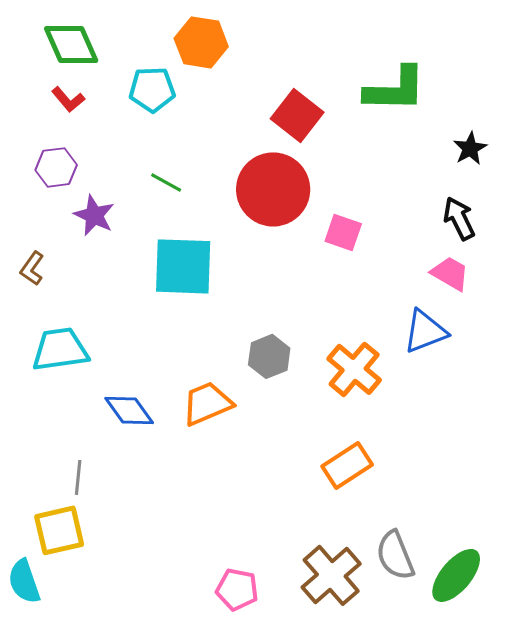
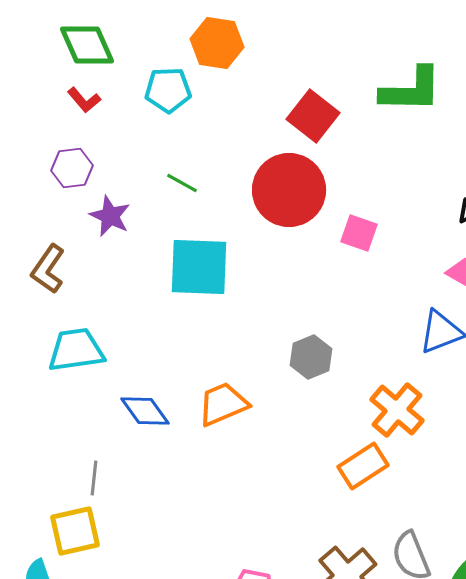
brown L-shape: (32, 268) -> (48, 269), size x1.4
gray hexagon: (269, 356) -> (311, 357), moved
orange cross: (354, 369) -> (397, 410), moved

